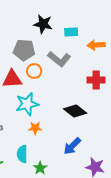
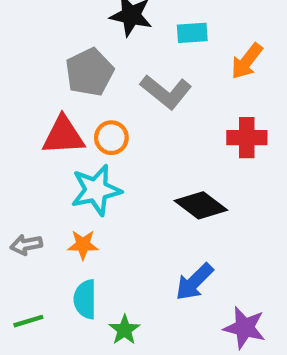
orange arrow: (96, 45) -> (247, 61), turned -48
gray pentagon: (24, 50) -> (90, 72), turned -30
orange circle: (34, 71) -> (111, 138), moved
orange star: (35, 128) -> (83, 245), moved

